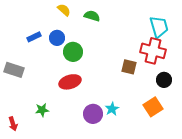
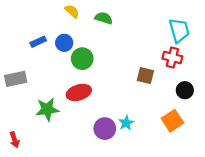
red cross: (153, 51) -> (172, 58), size x0.7
gray rectangle: (14, 70) -> (16, 79), turned -30
green star: (42, 110) -> (47, 109), moved, size x1.5

